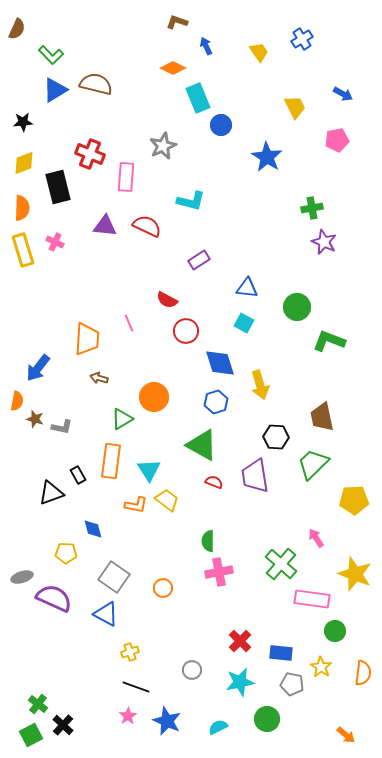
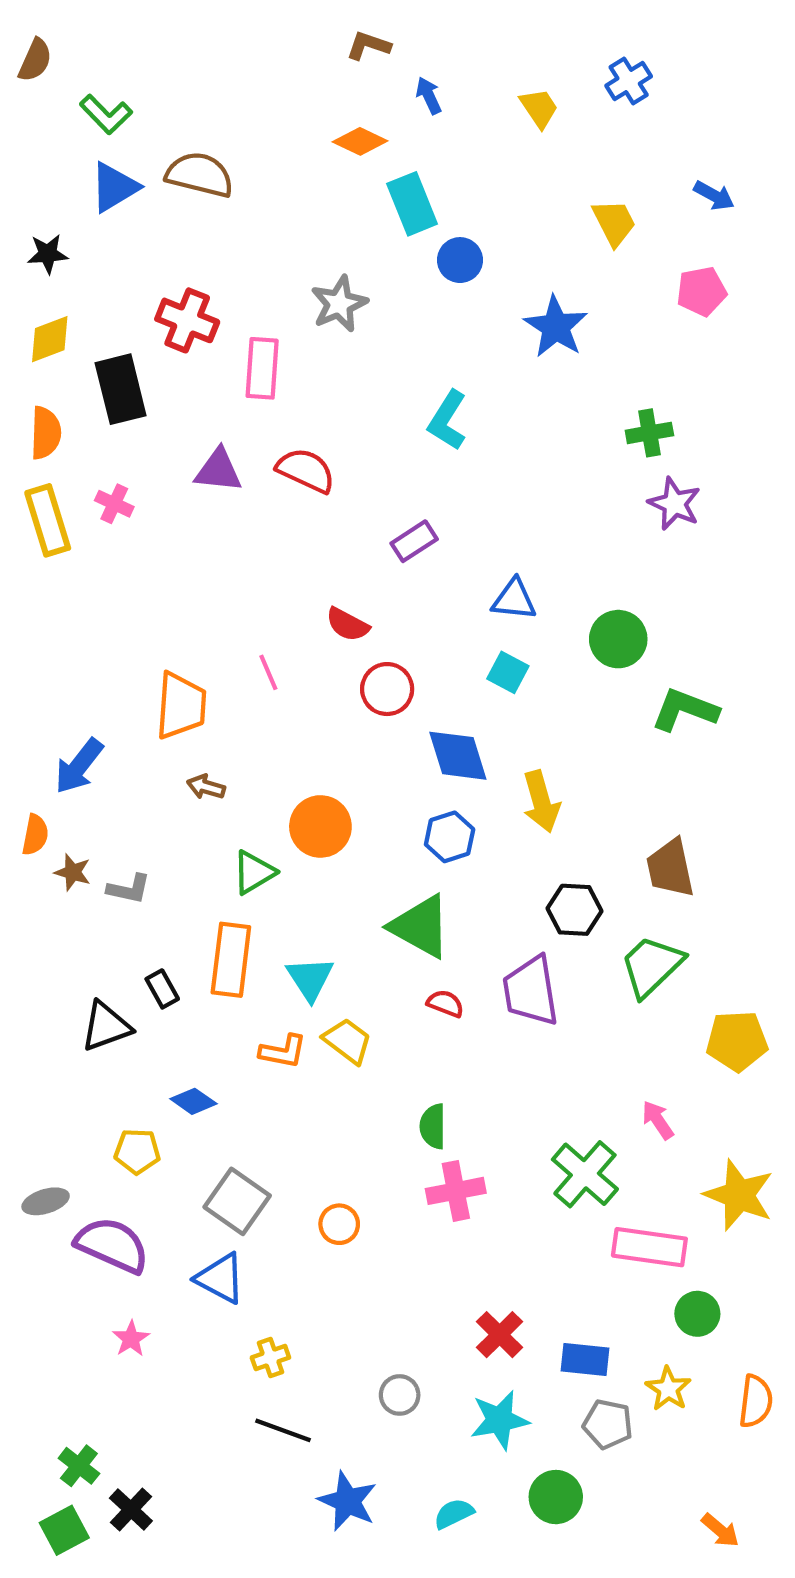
cyan L-shape: (191, 201) -> (447, 420), moved, turned 108
blue diamond: (93, 529) -> (193, 1101), turned -40
pink star: (128, 716) -> (131, 1339), moved

